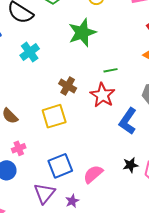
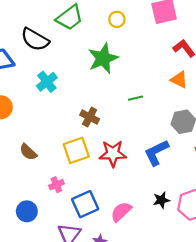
red star: (102, 95) -> (113, 154), moved, turned -30
blue L-shape: (128, 121) -> (156, 152), turned 32
pink cross: (19, 148) -> (56, 185), moved

